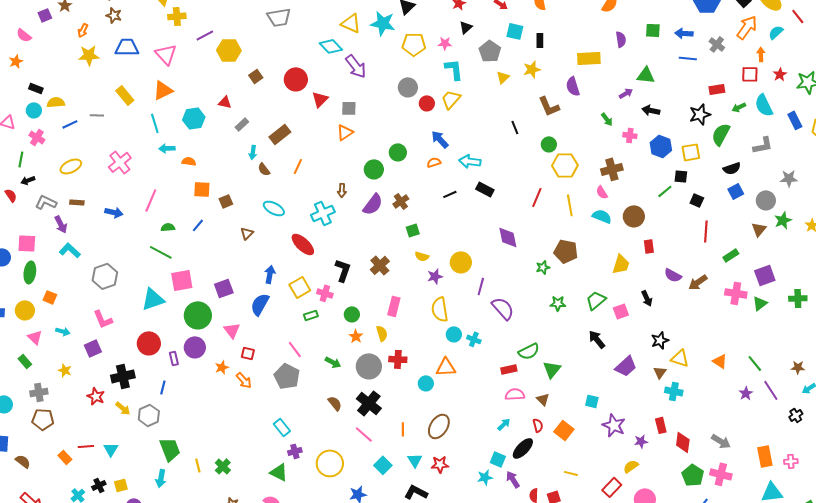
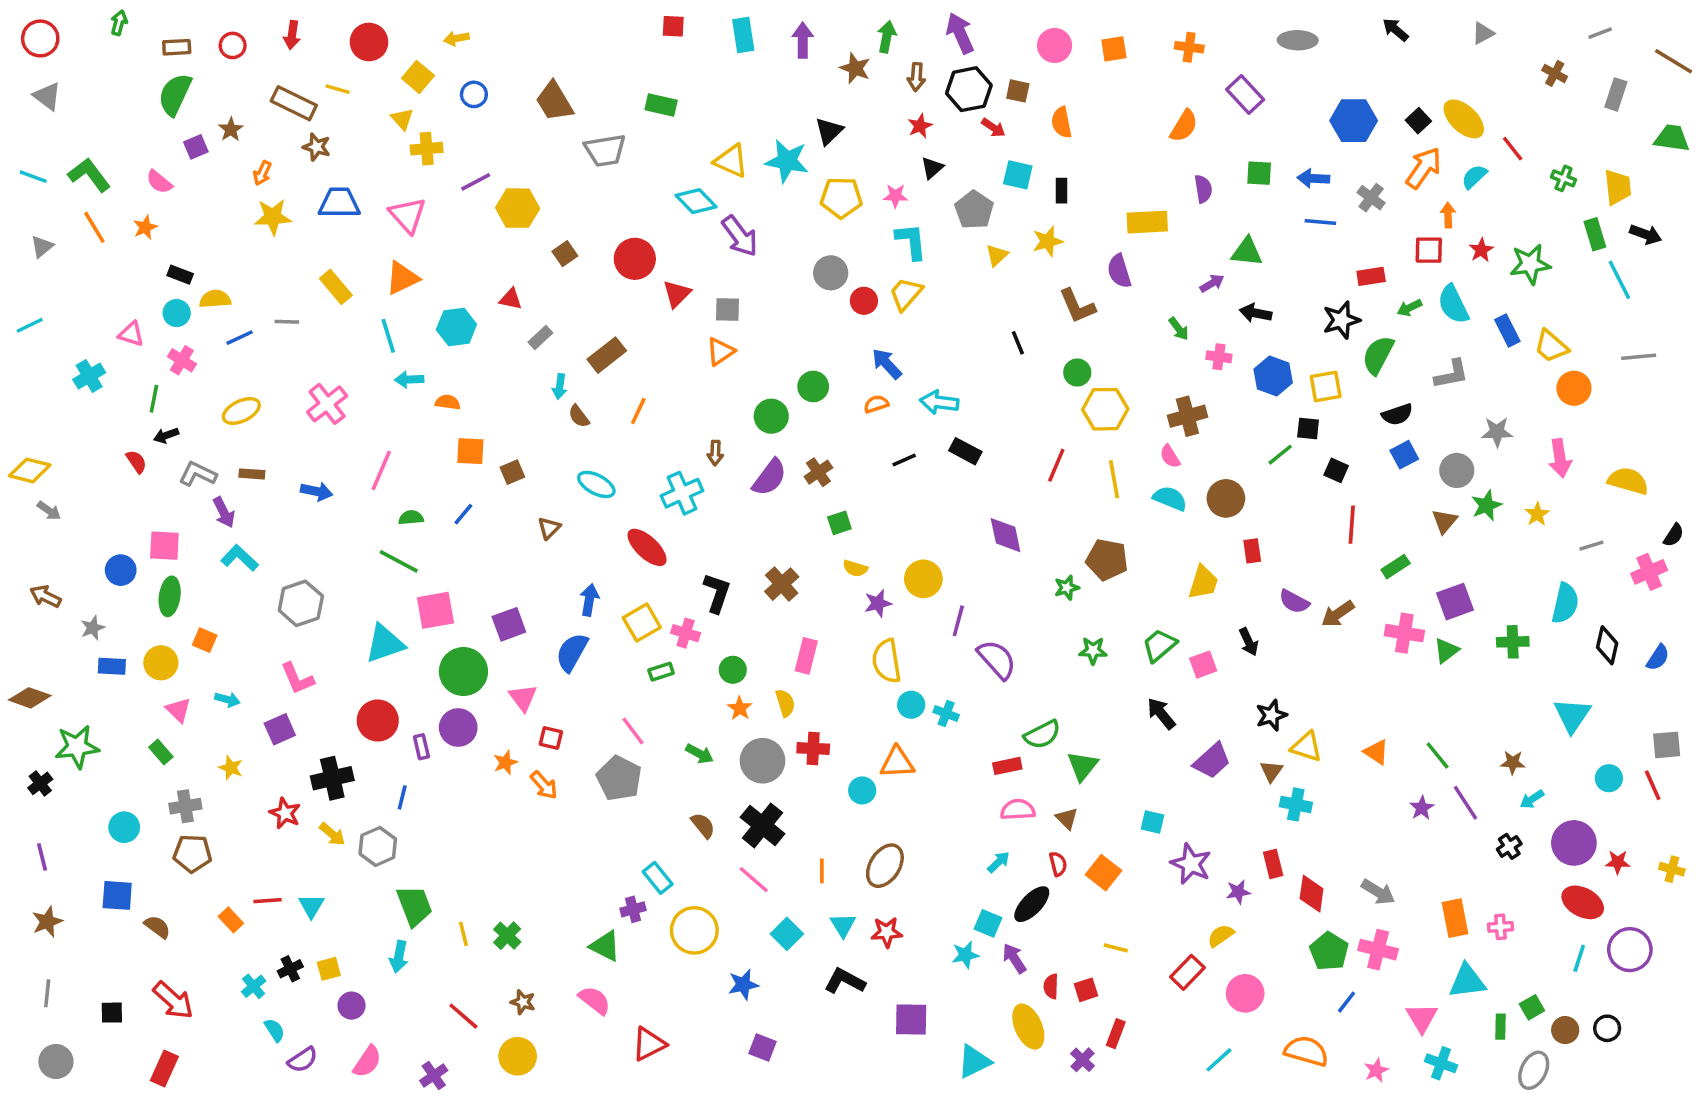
cyan rectangle: (282, 427) -> (658, 878), moved

